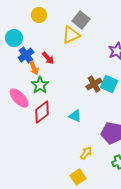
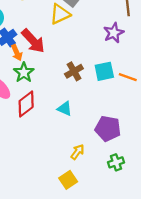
red arrow: (48, 58) -> (33, 41), size x1.6
brown cross: (94, 84) -> (74, 71), moved
cyan square: (109, 84) -> (104, 71), turned -36

